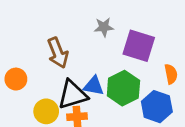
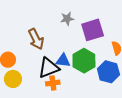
purple square: (139, 46) -> (93, 30), turned -30
yellow circle: (46, 111) -> (13, 79), moved

